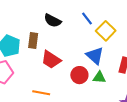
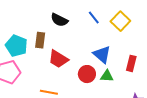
yellow square: (106, 31) -> (120, 21), moved

